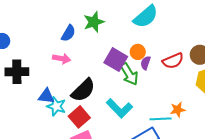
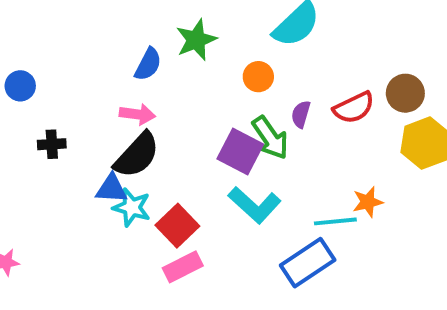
orange circle: (138, 52) -> (258, 77), moved
purple square: (116, 60) -> (240, 152), moved
black cross: (17, 72) -> (52, 144), size x0.6
black semicircle: (83, 90) -> (137, 155), moved

